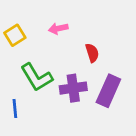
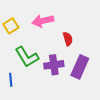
pink arrow: (58, 28) -> (43, 21), size x1.5

